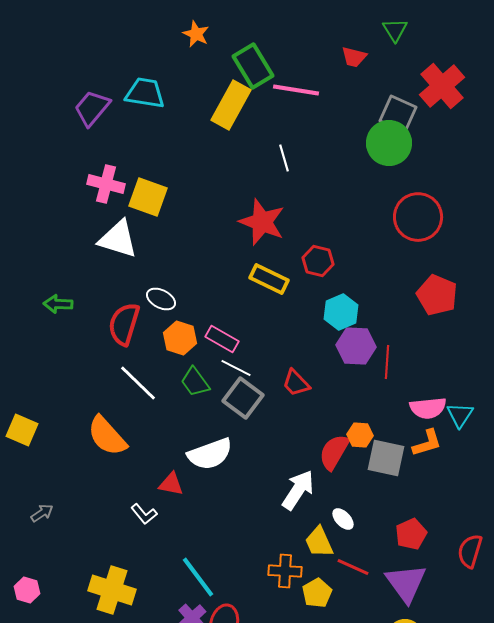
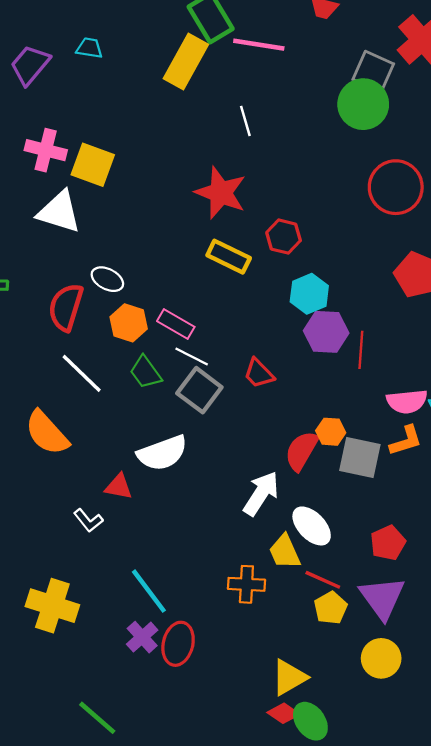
cyan trapezoid: (145, 93) -> (89, 48), size x0.6
white ellipse: (343, 519) -> (312, 526), size x1.6
yellow pentagon: (317, 593) -> (331, 608), moved

